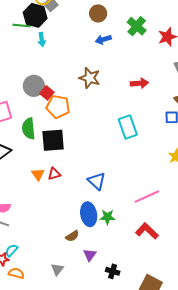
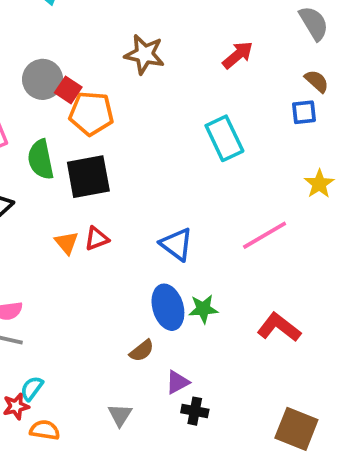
red arrow: (139, 83) -> (238, 55), turned -30
pink line: (147, 197) -> (265, 235), moved
purple triangle: (90, 255) -> (177, 382), turned 32
black cross: (113, 271) -> (195, 411), moved

